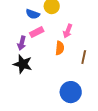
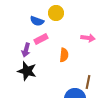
pink arrow: (68, 31) -> (88, 38), moved, turned -104
brown line: (84, 57) -> (88, 82), moved

